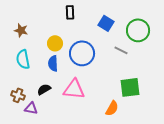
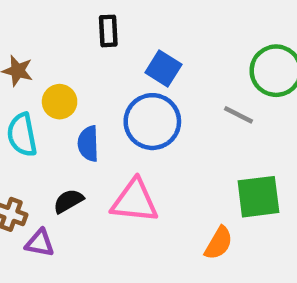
black rectangle: (70, 12) -> (108, 31), moved
blue square: (106, 23) -> (163, 69), moved
yellow circle: (55, 43) -> (60, 102), moved

